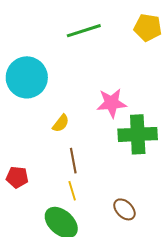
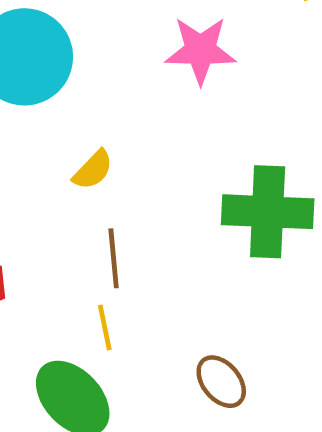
pink star: (112, 103) -> (200, 50), moved

